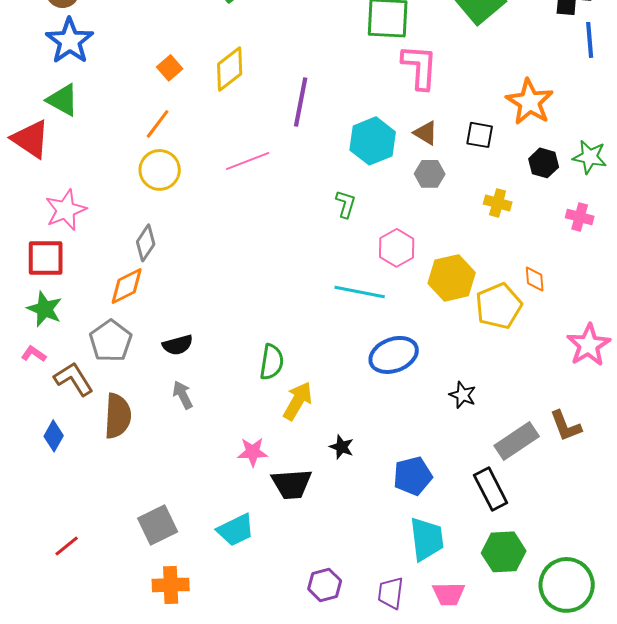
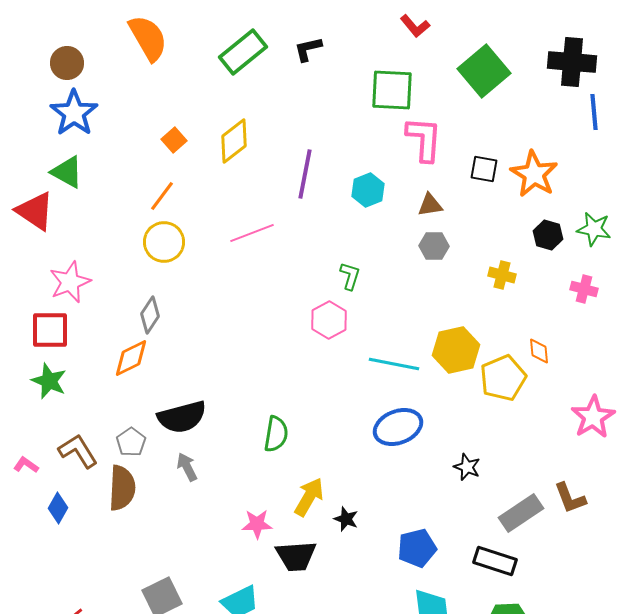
brown triangle: (426, 133) -> (430, 205), turned -40
black square: (480, 135) -> (484, 169), moved
cyan hexagon: (373, 141) -> (368, 190), moved, size x0.7
pink hexagon: (397, 248) -> (329, 320), moved
cyan line: (360, 292) -> (394, 364), moved
gray pentagon: (111, 341) -> (131, 442), moved, size x0.7
black semicircle: (178, 345) -> (182, 417), size x1.6
pink L-shape: (34, 354) -> (26, 465), moved
yellow arrow: (298, 401) -> (309, 497), moved
black rectangle: (491, 489) -> (495, 561), turned -45

